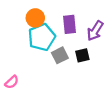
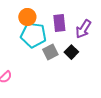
cyan pentagon: (42, 37) -> (33, 35), turned 30
black square: (82, 55) -> (71, 52), turned -32

